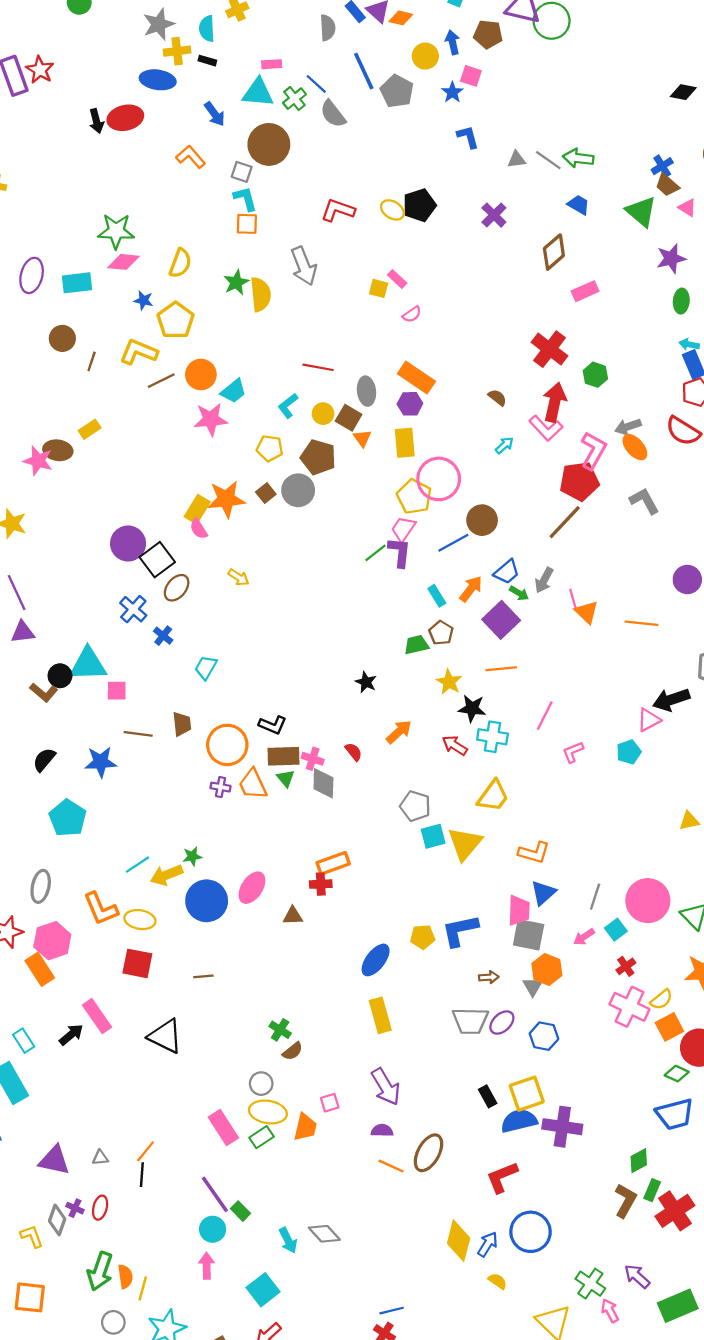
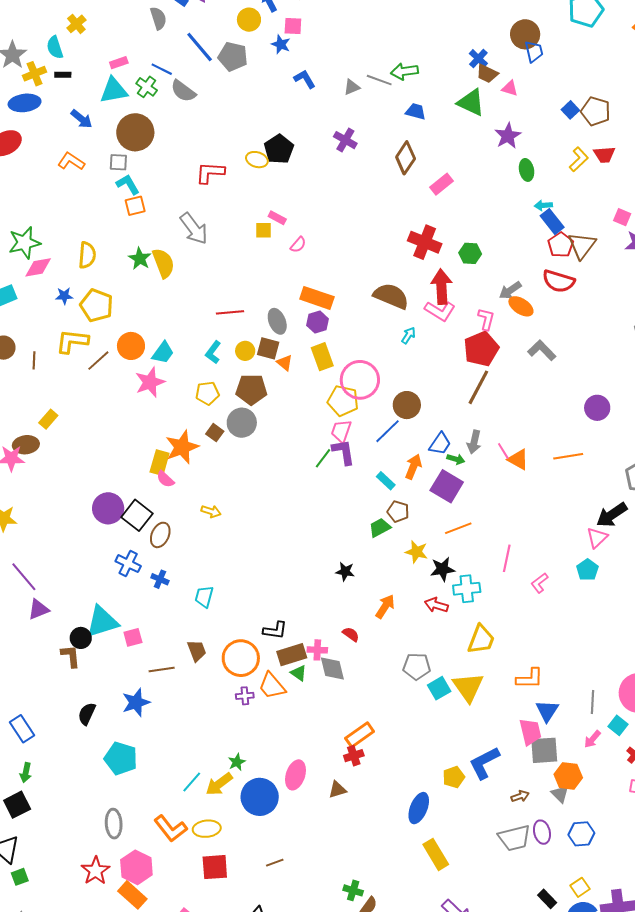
brown semicircle: (497, 398) -> (391, 296), size x2.0
pink L-shape: (593, 451) -> (486, 319), size x0.7
brown L-shape: (44, 692) -> (71, 656), turned -120
purple ellipse: (502, 1023) -> (542, 832), turned -45
yellow square: (527, 1094) -> (580, 887), size x0.6

